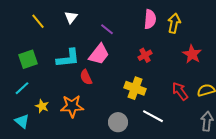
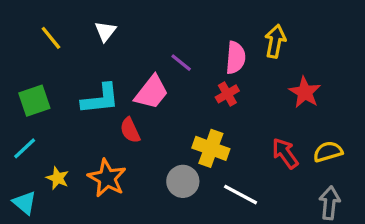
pink semicircle: (150, 19) -> (236, 58), moved
purple line: (107, 29) -> (181, 63), moved
orange star: (72, 106) -> (107, 178), turned 30
gray circle: (118, 122) -> (183, 181), moved

